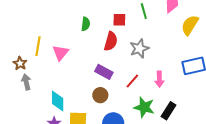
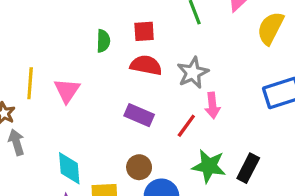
red square: (119, 20) -> (144, 31), moved
red semicircle: (111, 41) -> (146, 65), turned -90
pink arrow: (159, 79) -> (212, 105), moved
brown circle: (100, 95) -> (139, 167), moved

